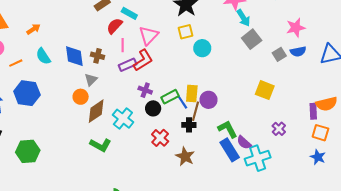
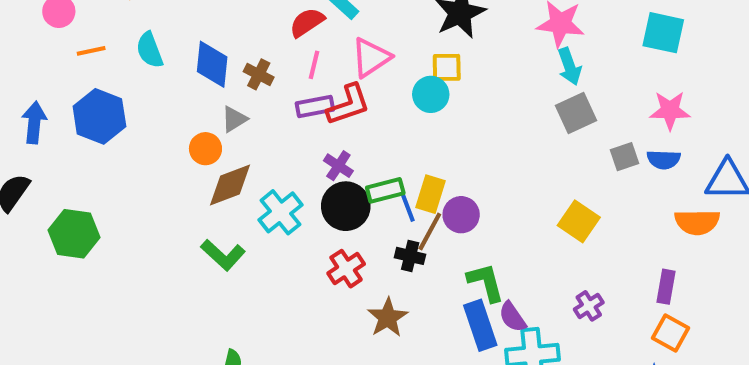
cyan circle: (202, 48) -> (431, 94), moved
orange semicircle: (327, 104) -> (697, 222), moved
black circle: (153, 108) -> (346, 206), size x1.5

